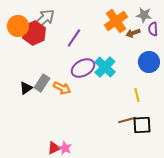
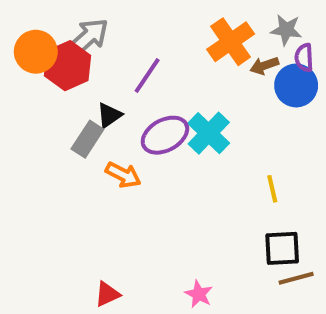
blue circle: (149, 62) -> (296, 85), moved
gray rectangle: (42, 83) -> (87, 139), moved
black triangle: (26, 88) -> (109, 115), moved
brown line: (127, 120) -> (296, 278), moved
pink star: (65, 148) -> (199, 294), moved

